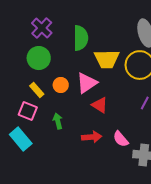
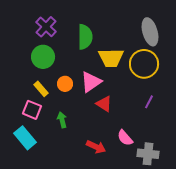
red arrow: (92, 137) -> (96, 147), moved, turned 30

